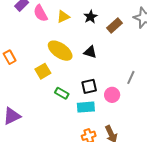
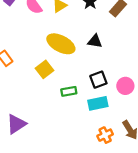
green rectangle: (62, 93) -> (69, 91), turned -32

